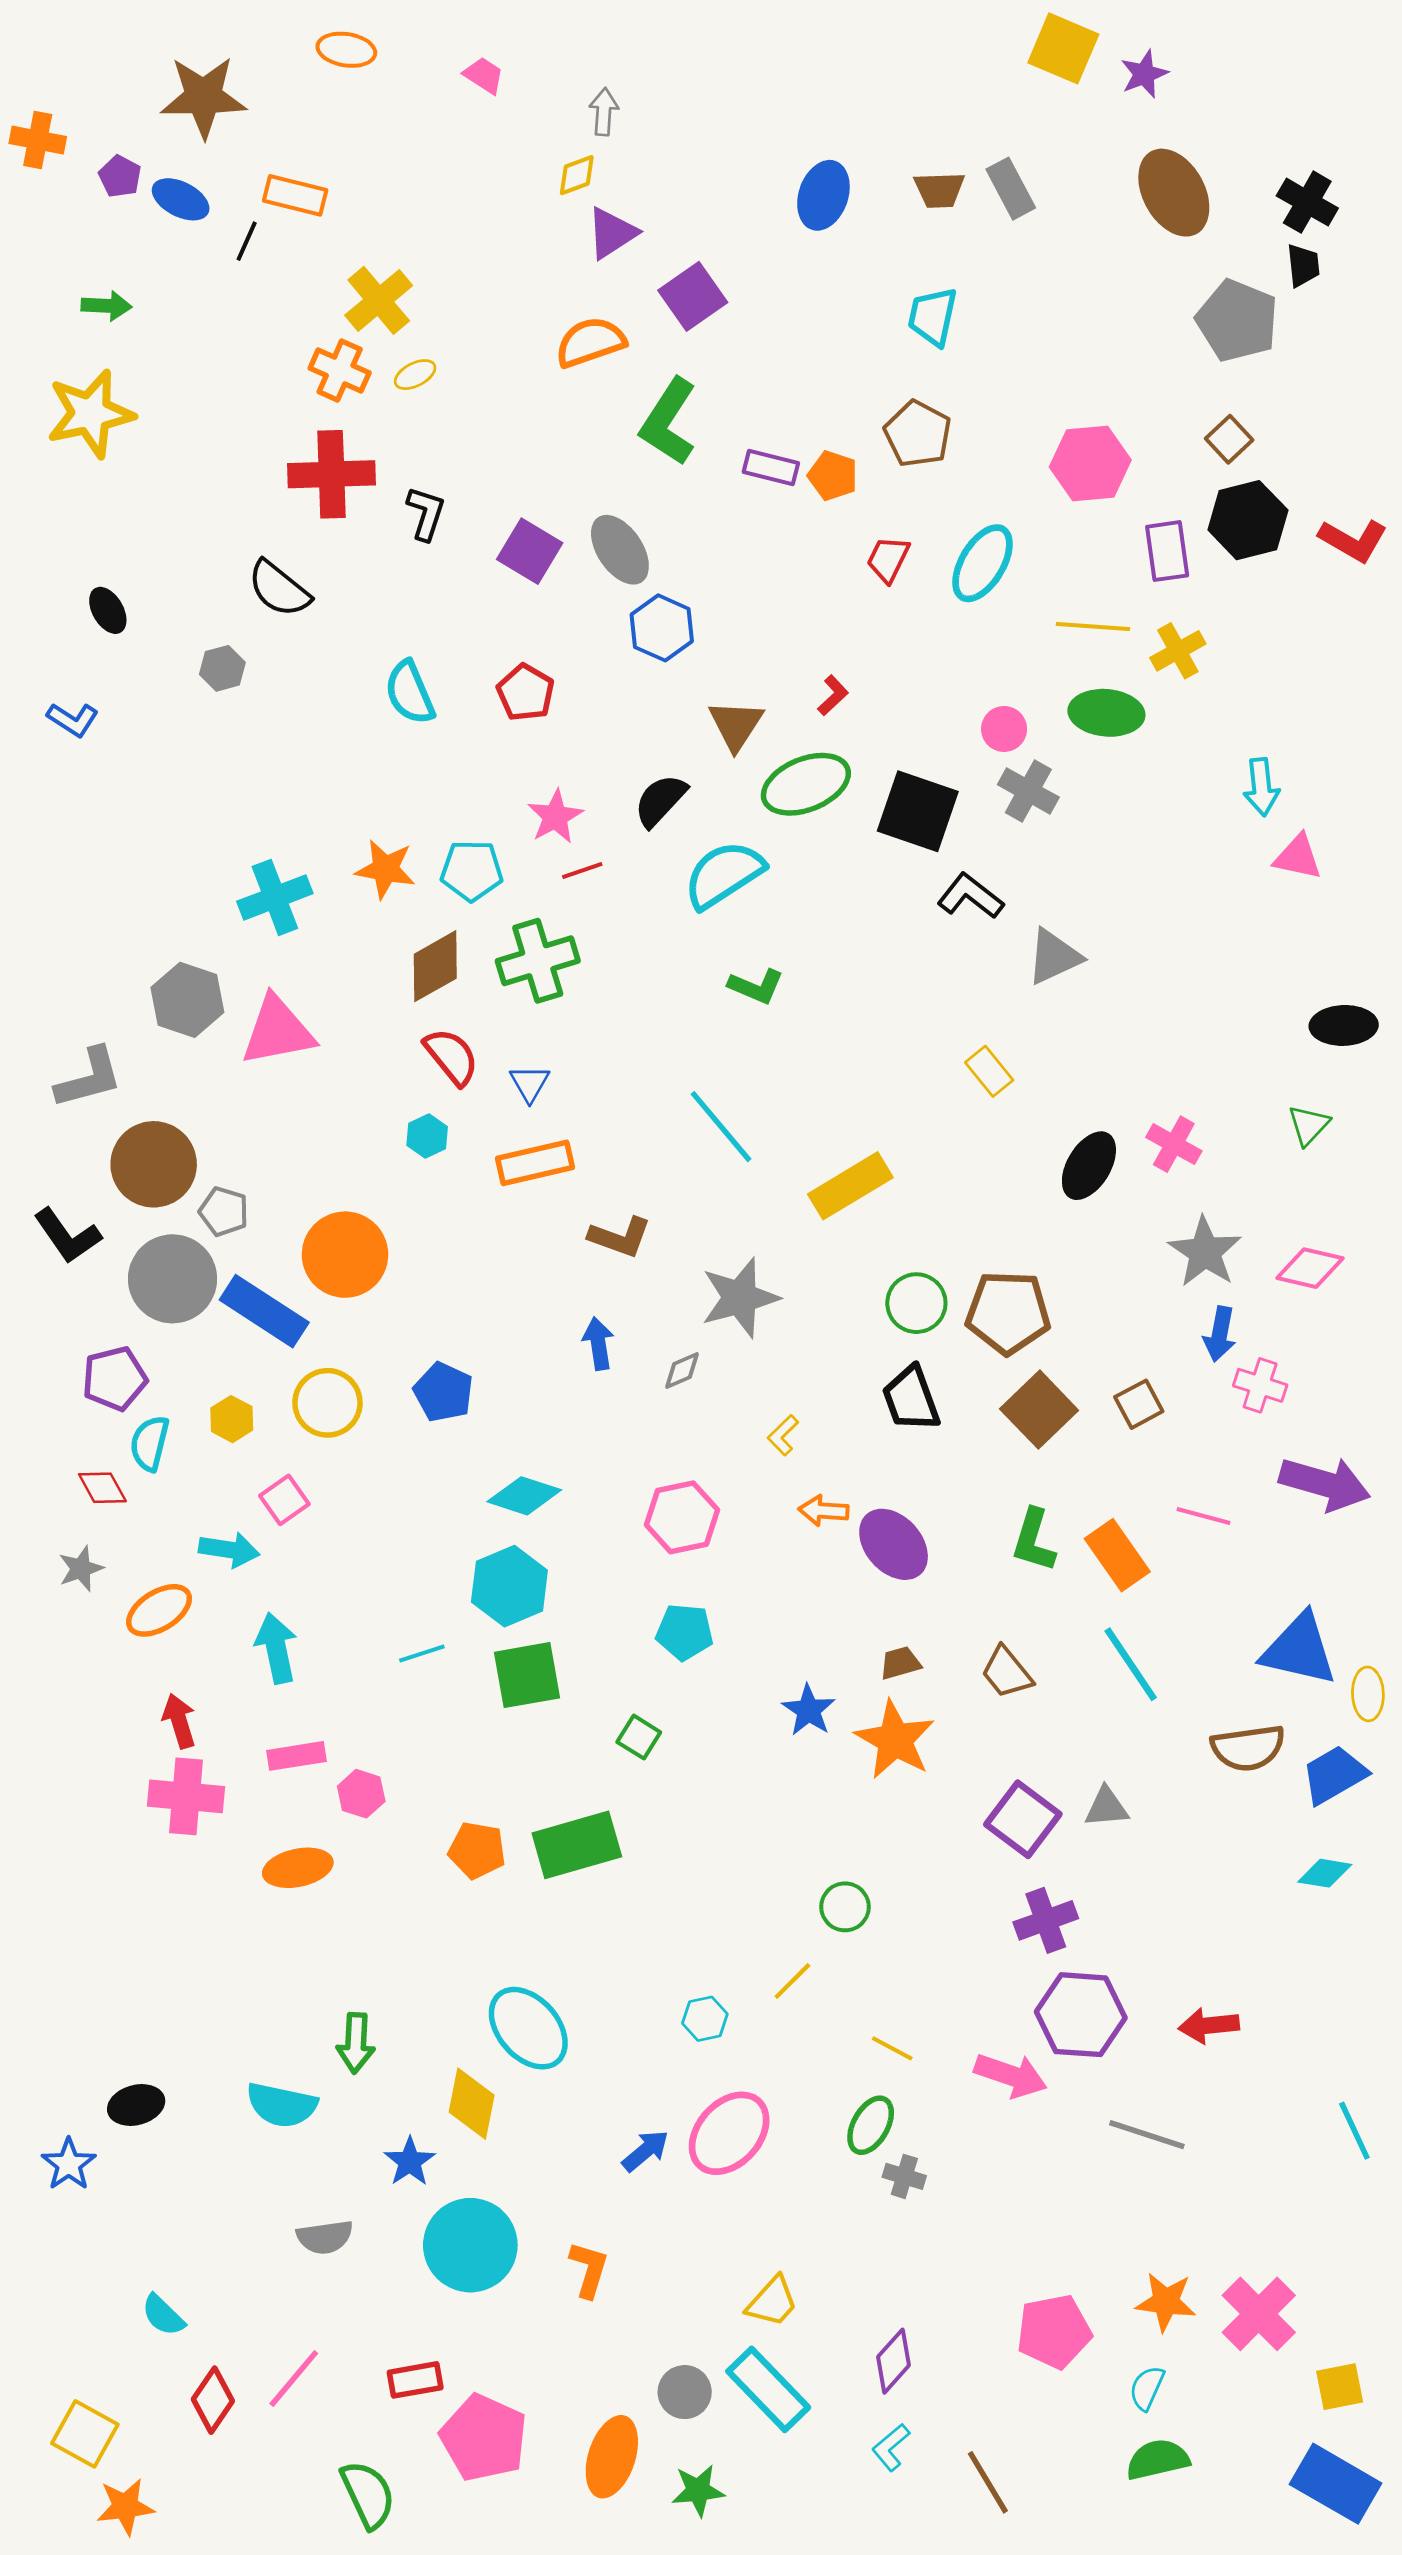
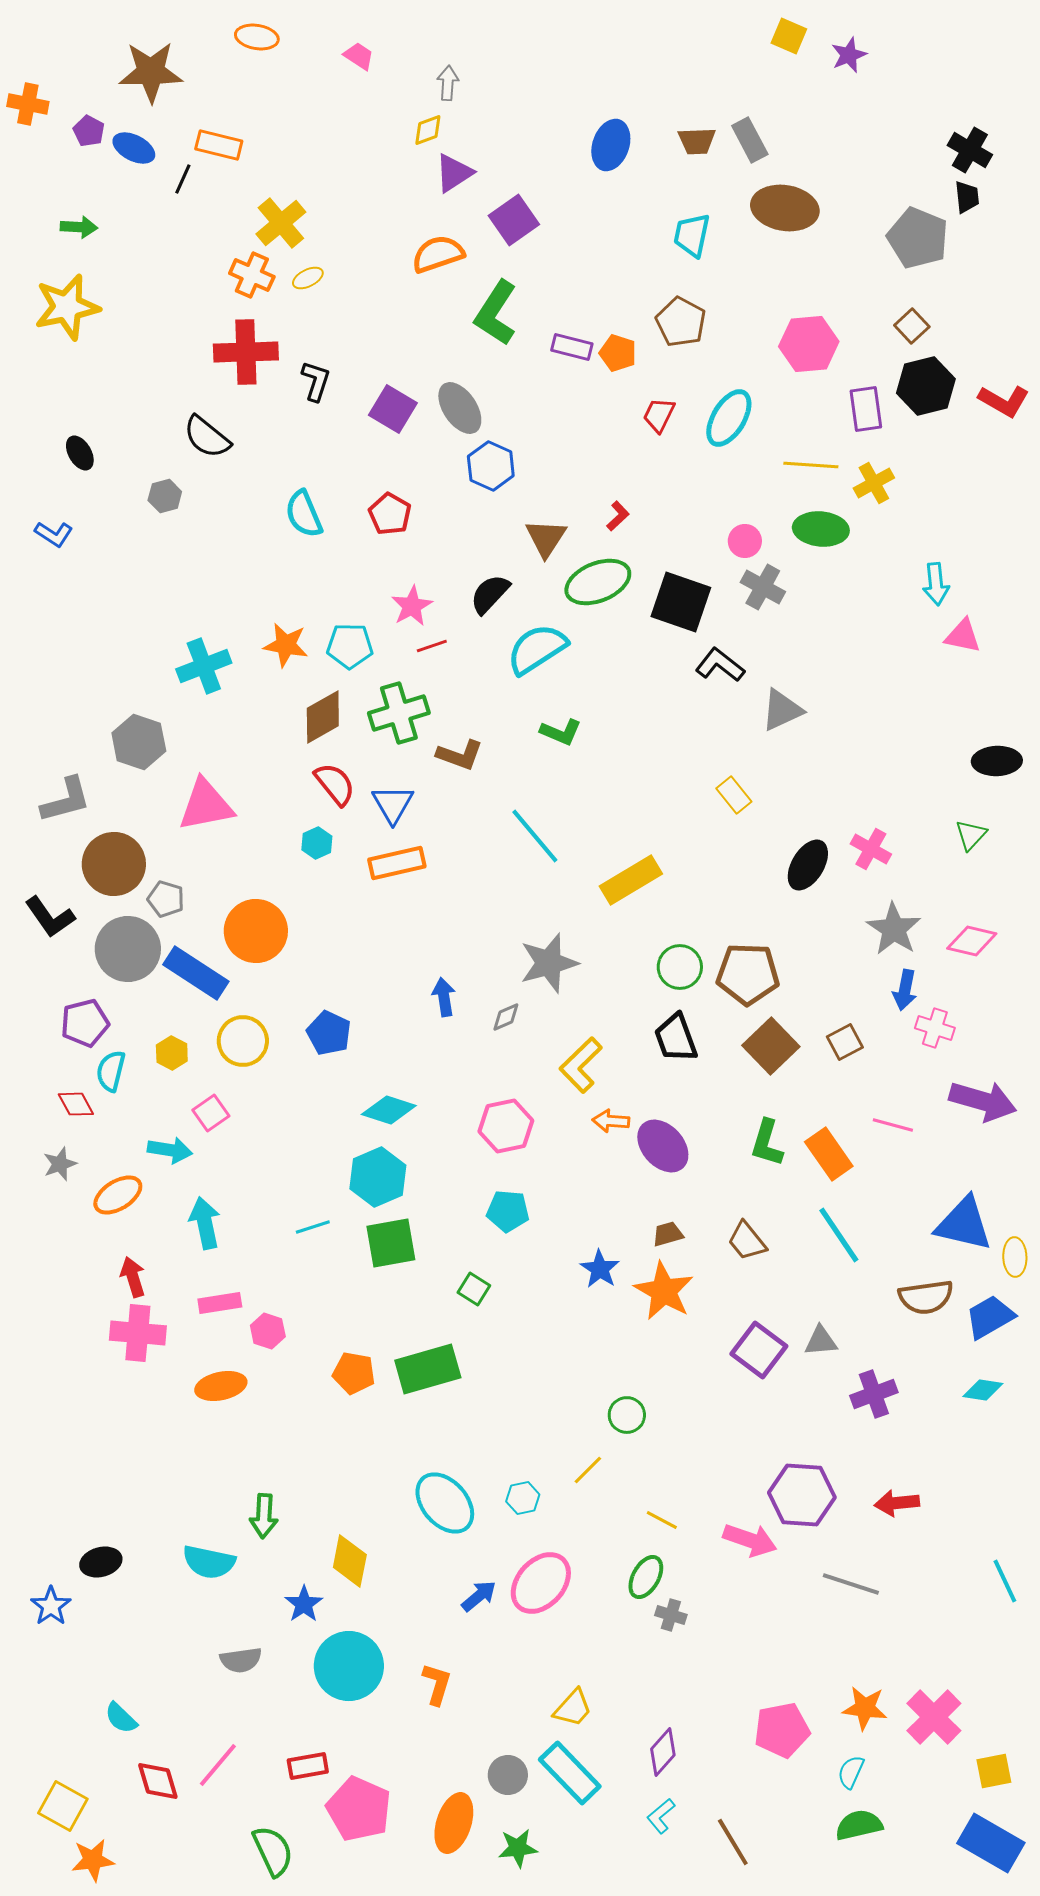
yellow square: (1063, 48) -> (789, 36), size x0.7
brown ellipse: (1174, 193) -> (785, 208), moved, turned -52
pink triangle: (278, 1031) -> (206, 805), moved
blue triangle: (530, 1083) -> (393, 804), size x1.4
brown L-shape: (620, 1237) -> (460, 755), moved
yellow L-shape: (783, 1435) -> (581, 1065), size x1.8
purple cross: (1046, 1920) -> (874, 1394), moved
cyan ellipse: (528, 2028) -> (445, 1503), moved
red diamond: (213, 2400) -> (158, 1781), turned -51

